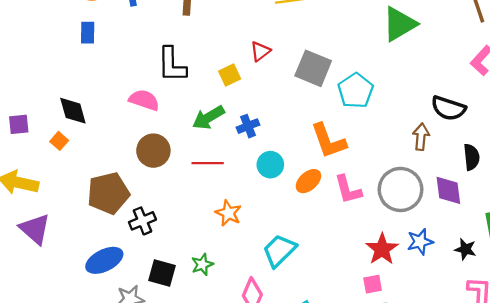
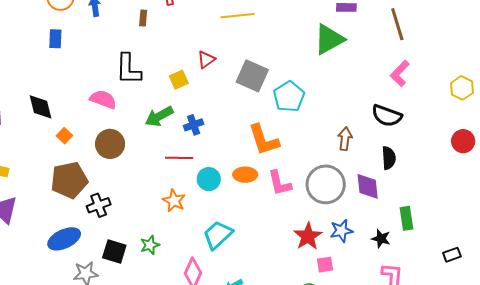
black semicircle: (448, 108) -> (387, 116), moved
orange square: (59, 141) -> (64, 136), moved
red line: (208, 163) -> (179, 158), moved
cyan circle: (270, 165) -> (209, 179), moved
orange ellipse: (308, 181) -> (245, 175), turned 40
pink square: (373, 284) -> (325, 265), moved

